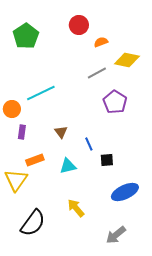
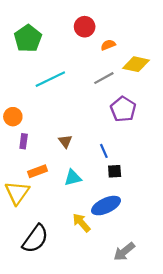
cyan line: (41, 93) -> (50, 79), moved
blue line: (89, 144) -> (104, 151), moved
blue ellipse: (125, 192) -> (106, 206), moved

